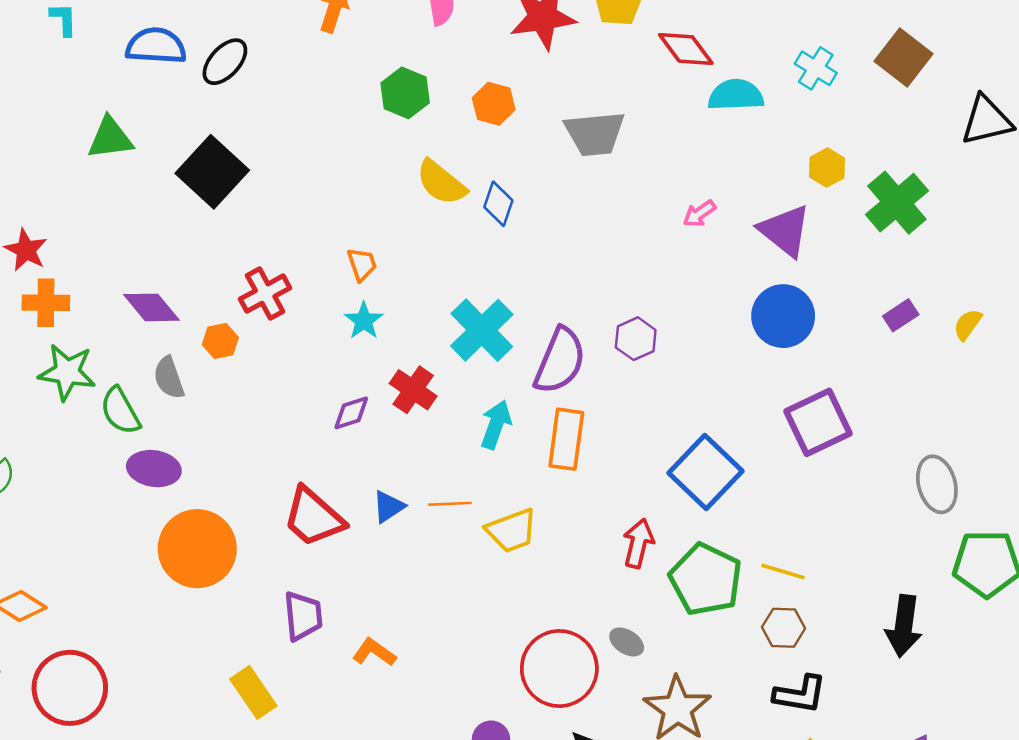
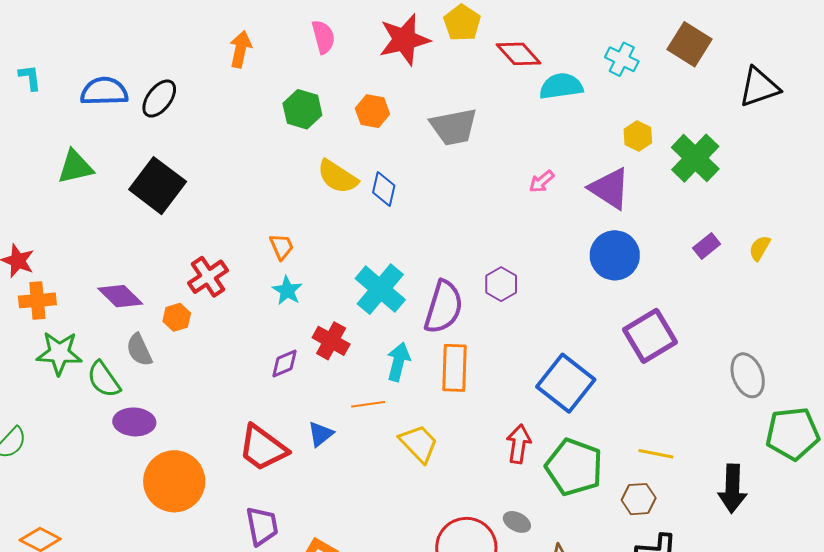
orange line: (450, 504) -> (368, 404), moved
yellow trapezoid: (512, 531) -> (419, 443), turned -108
yellow line: (783, 572) -> (656, 454), moved

